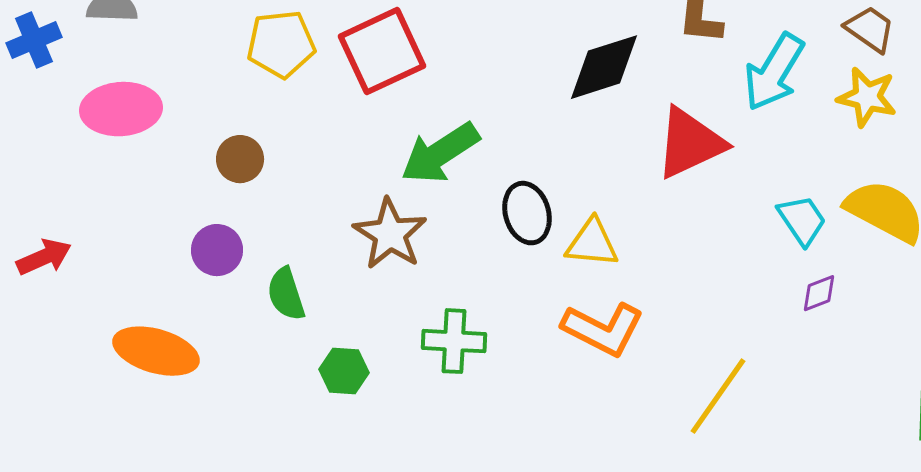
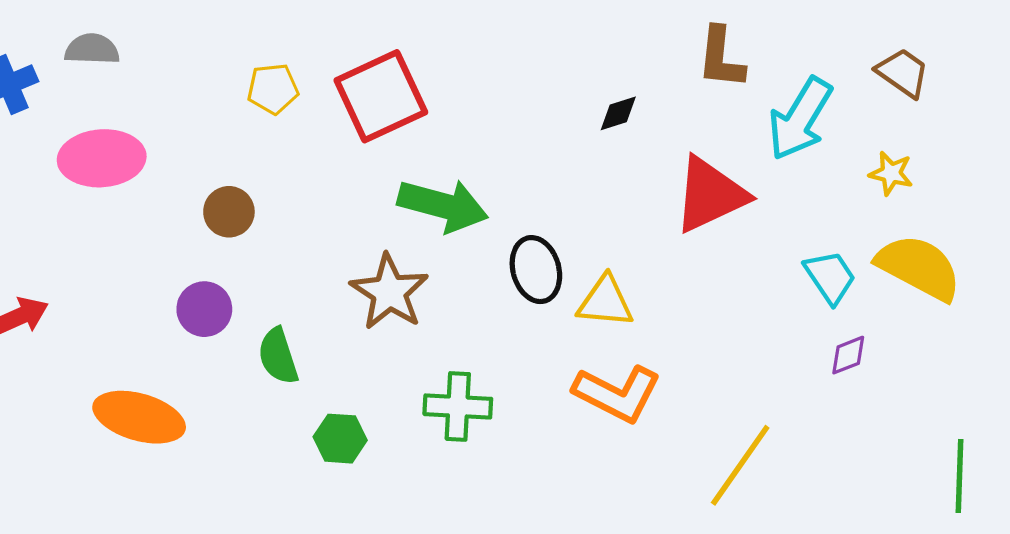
yellow pentagon: (281, 44) -> (273, 89), size x0.7
black diamond: (604, 67) -> (618, 113), size x0.5
yellow star: (867, 97) -> (891, 173), moved, size x0.7
green arrow: (440, 153) -> (443, 205), turned -132

